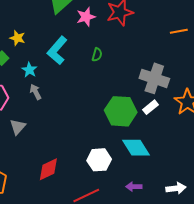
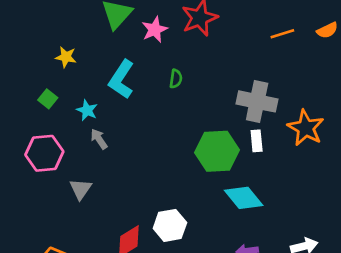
yellow star: (17, 38) -> (66, 57), moved
white rectangle: (151, 107) -> (257, 141), turned -49
white hexagon: (99, 160) -> (170, 225), moved

